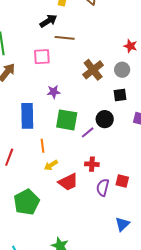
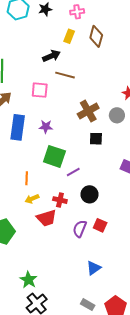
black square: (120, 95) -> (96, 139), moved
blue rectangle: (27, 116) -> (18, 127), moved
black circle: (105, 119) -> (90, 194), moved
red cross: (92, 164) -> (60, 200), moved

